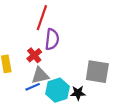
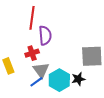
red cross: (34, 55) -> (32, 53), turned 32
gray triangle: (40, 75) -> (41, 70), turned -42

